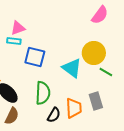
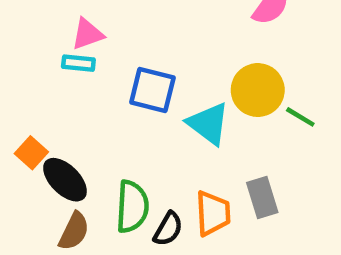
blue square: (35, 57) -> (152, 90), moved
green line: (106, 72) -> (300, 117), moved
green semicircle: (43, 93) -> (132, 207), moved

